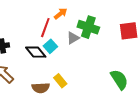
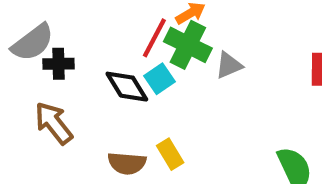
green cross: (88, 27) -> (188, 45), moved
gray triangle: (73, 38) -> (229, 65), moved

